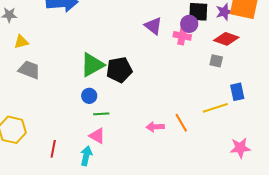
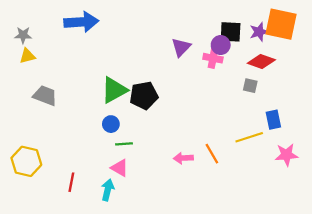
purple triangle: (153, 26) -> (181, 47), turned 36
yellow triangle: (21, 42) -> (27, 56), moved
pink star: (240, 148) -> (287, 155), moved

